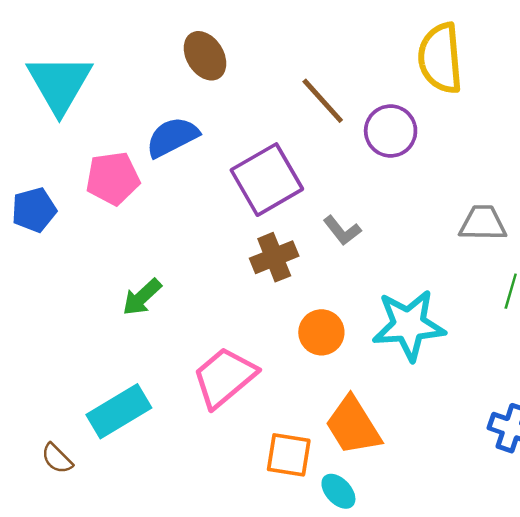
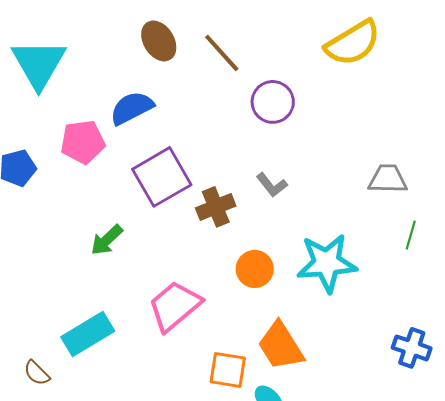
yellow semicircle: (440, 58) -> (353, 43), turned -116
brown line: (323, 101) -> (222, 53), moved
purple circle: (391, 131) -> (273, 102), moved
purple square: (267, 180) -> (162, 177), moved

